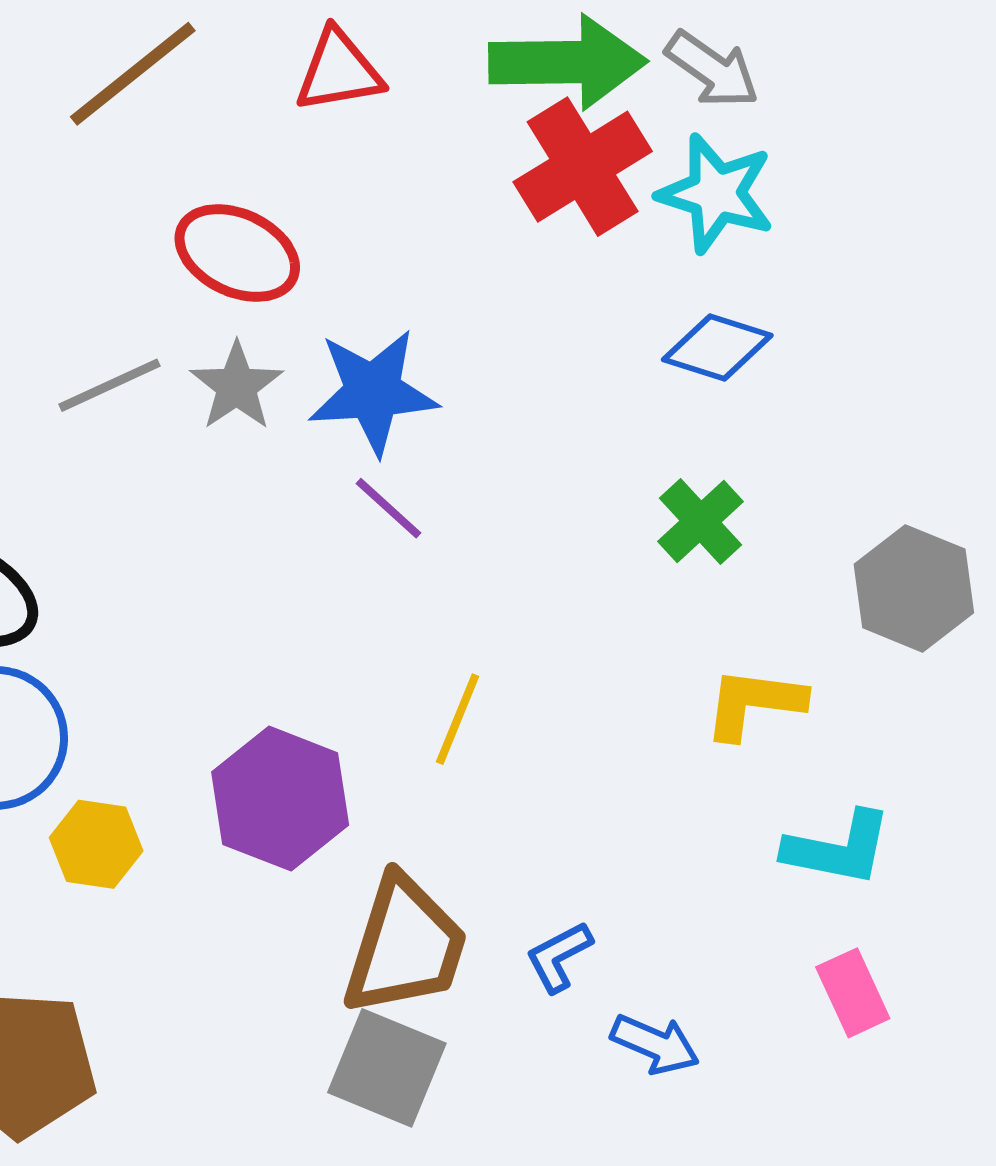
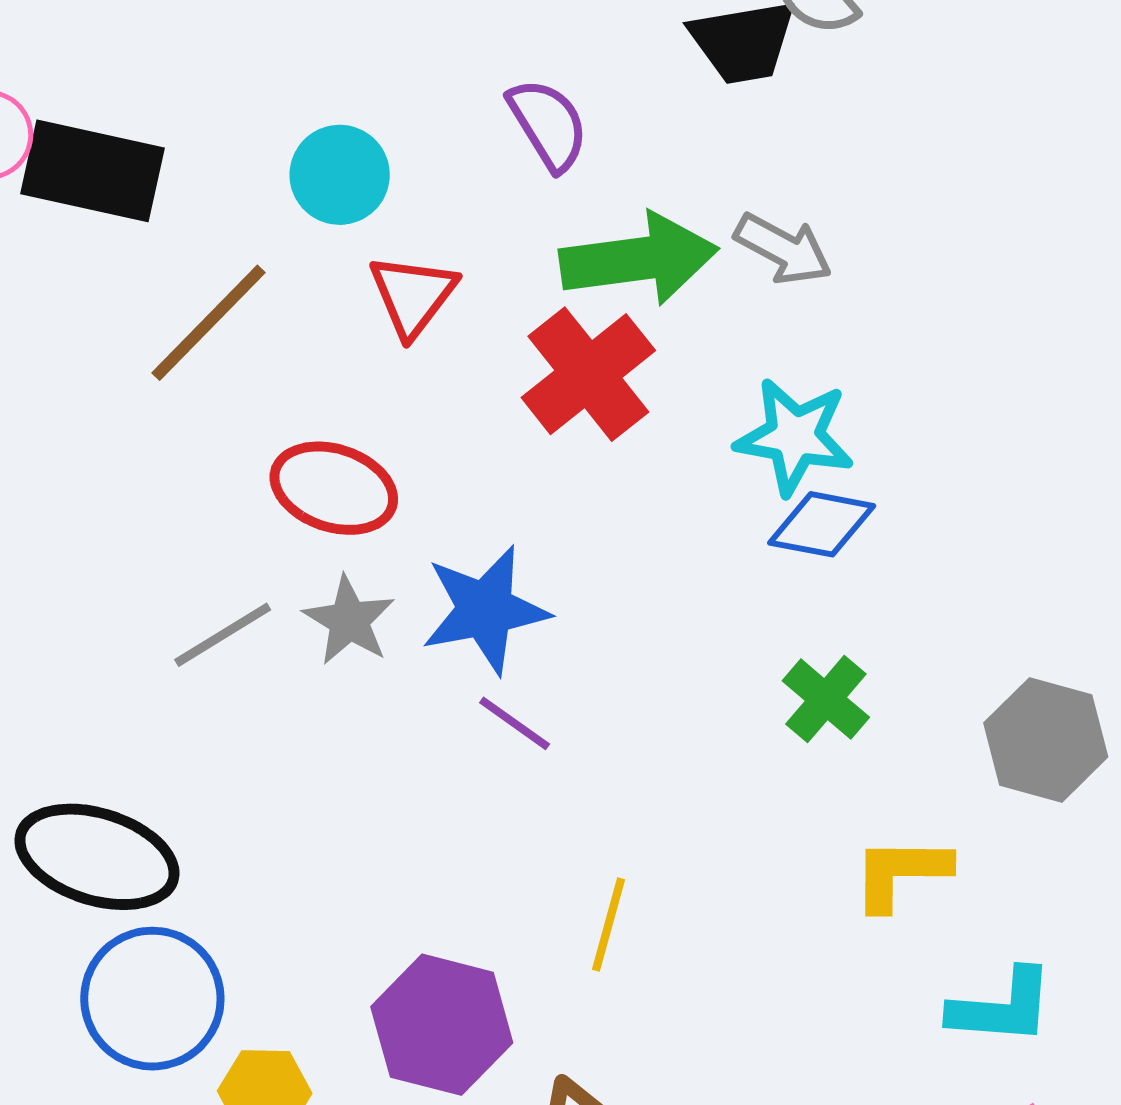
red triangle: (339, 71) -> (413, 295), turned -36
red cross: (583, 167) -> (588, 374), moved
cyan star: (716, 193) -> (795, 437), moved

